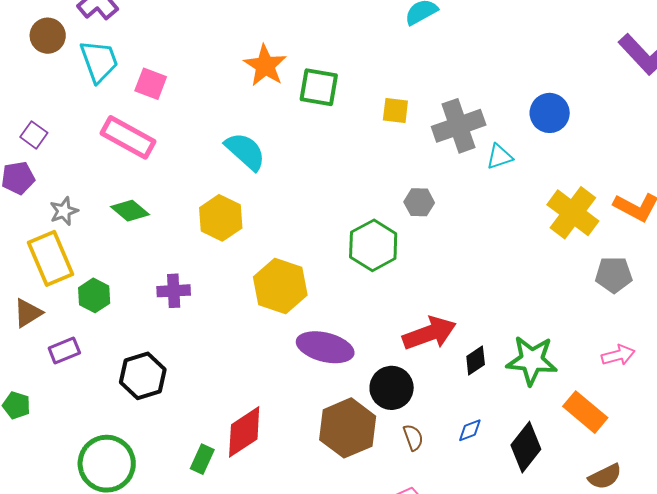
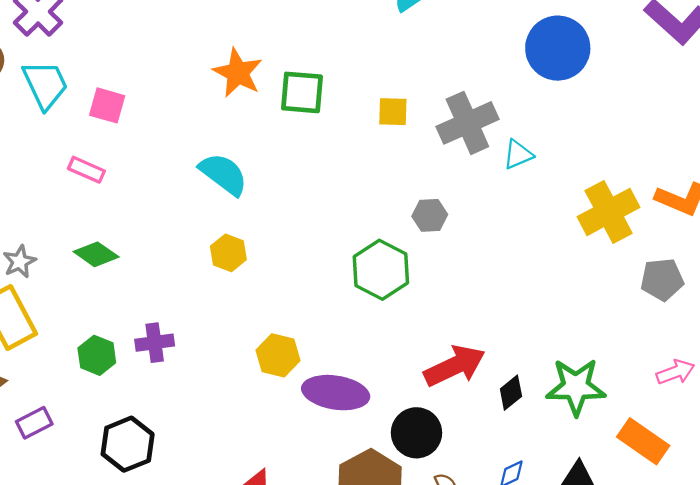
blue circle: (550, 113) -> (558, 48), moved, size x1.4
pink rectangle: (128, 137) -> (86, 170), size x0.6
yellow cross: (573, 213) -> (609, 212), turned 30
yellow hexagon: (221, 218) -> (228, 253), moved, size x0.7
yellow hexagon: (280, 286) -> (278, 355), moved, size x0.7
green hexagon: (94, 295) -> (97, 355), moved

